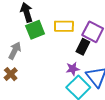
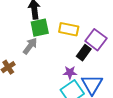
gray arrow: (15, 51) -> (30, 46), moved

